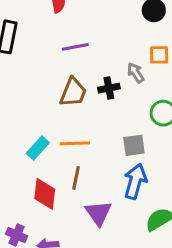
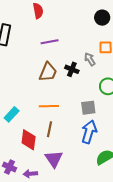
black cross: (109, 88) -> (72, 69), turned 32
cyan rectangle: (38, 148) -> (12, 114), moved
purple triangle: (98, 213) -> (54, 159), moved

